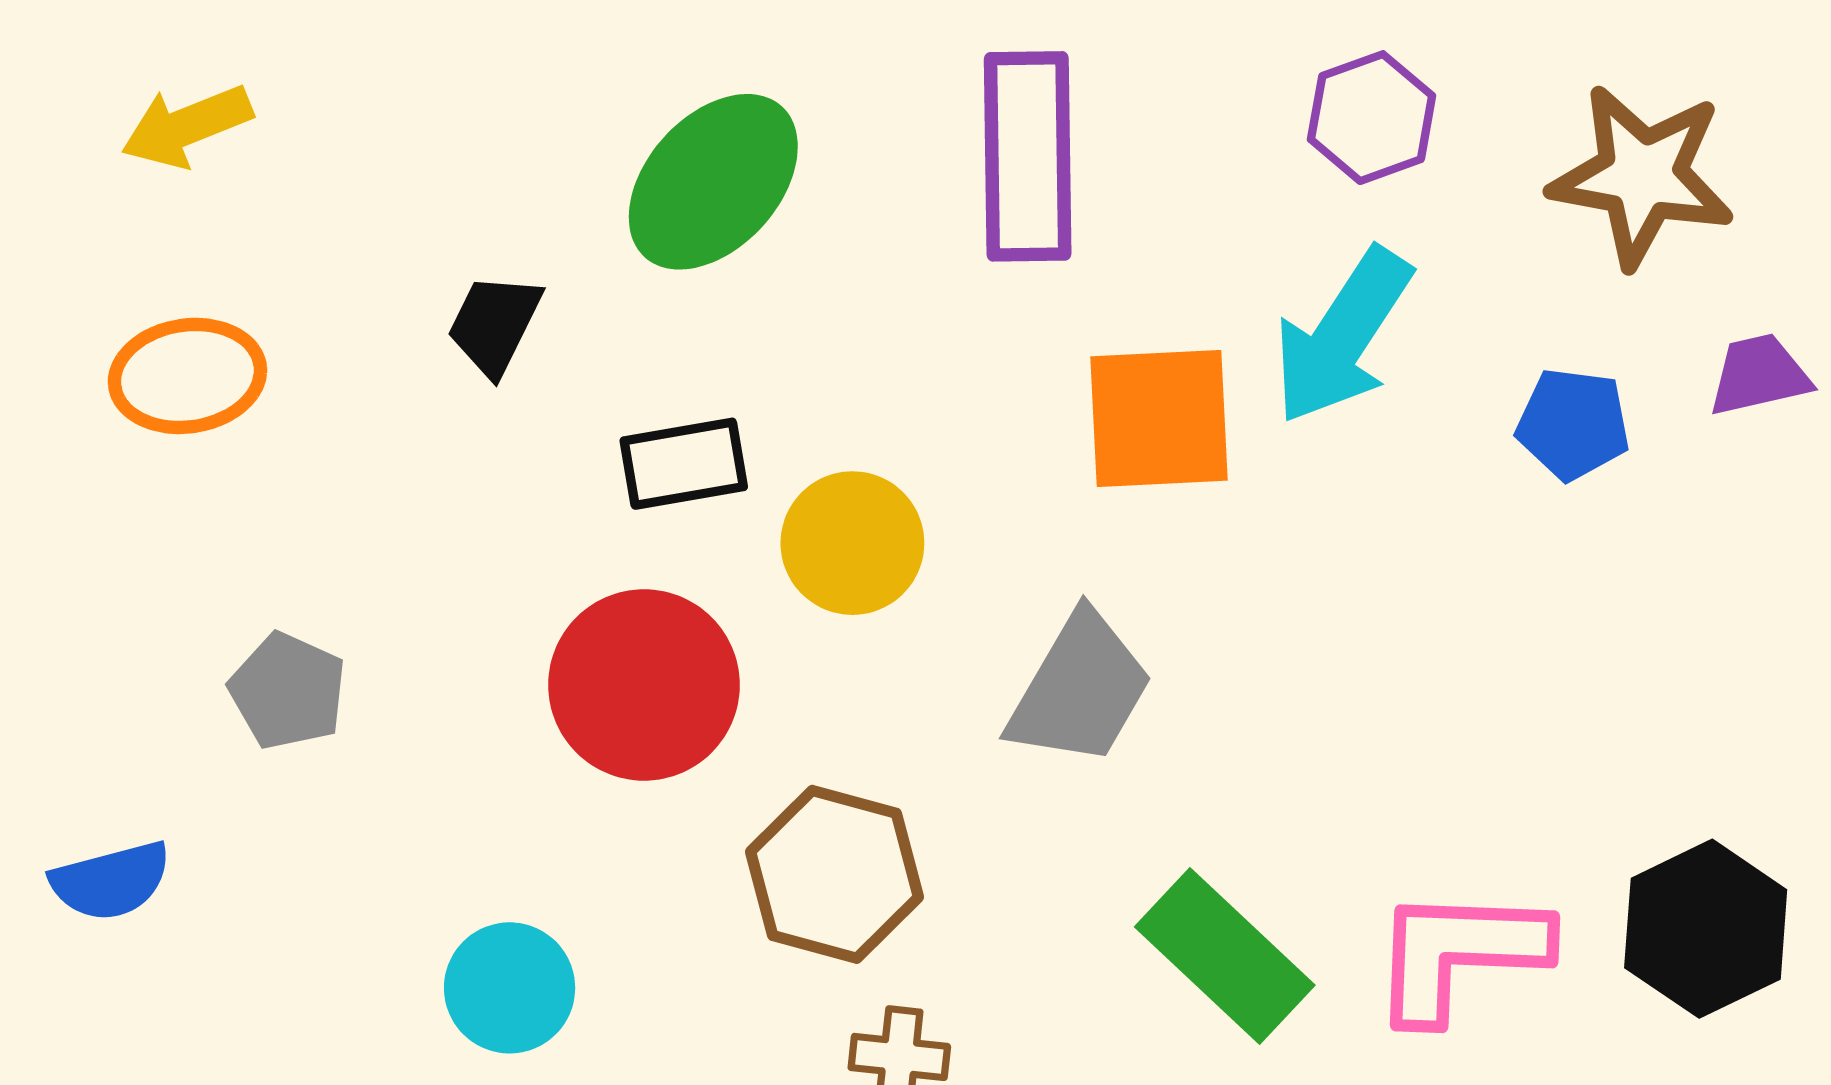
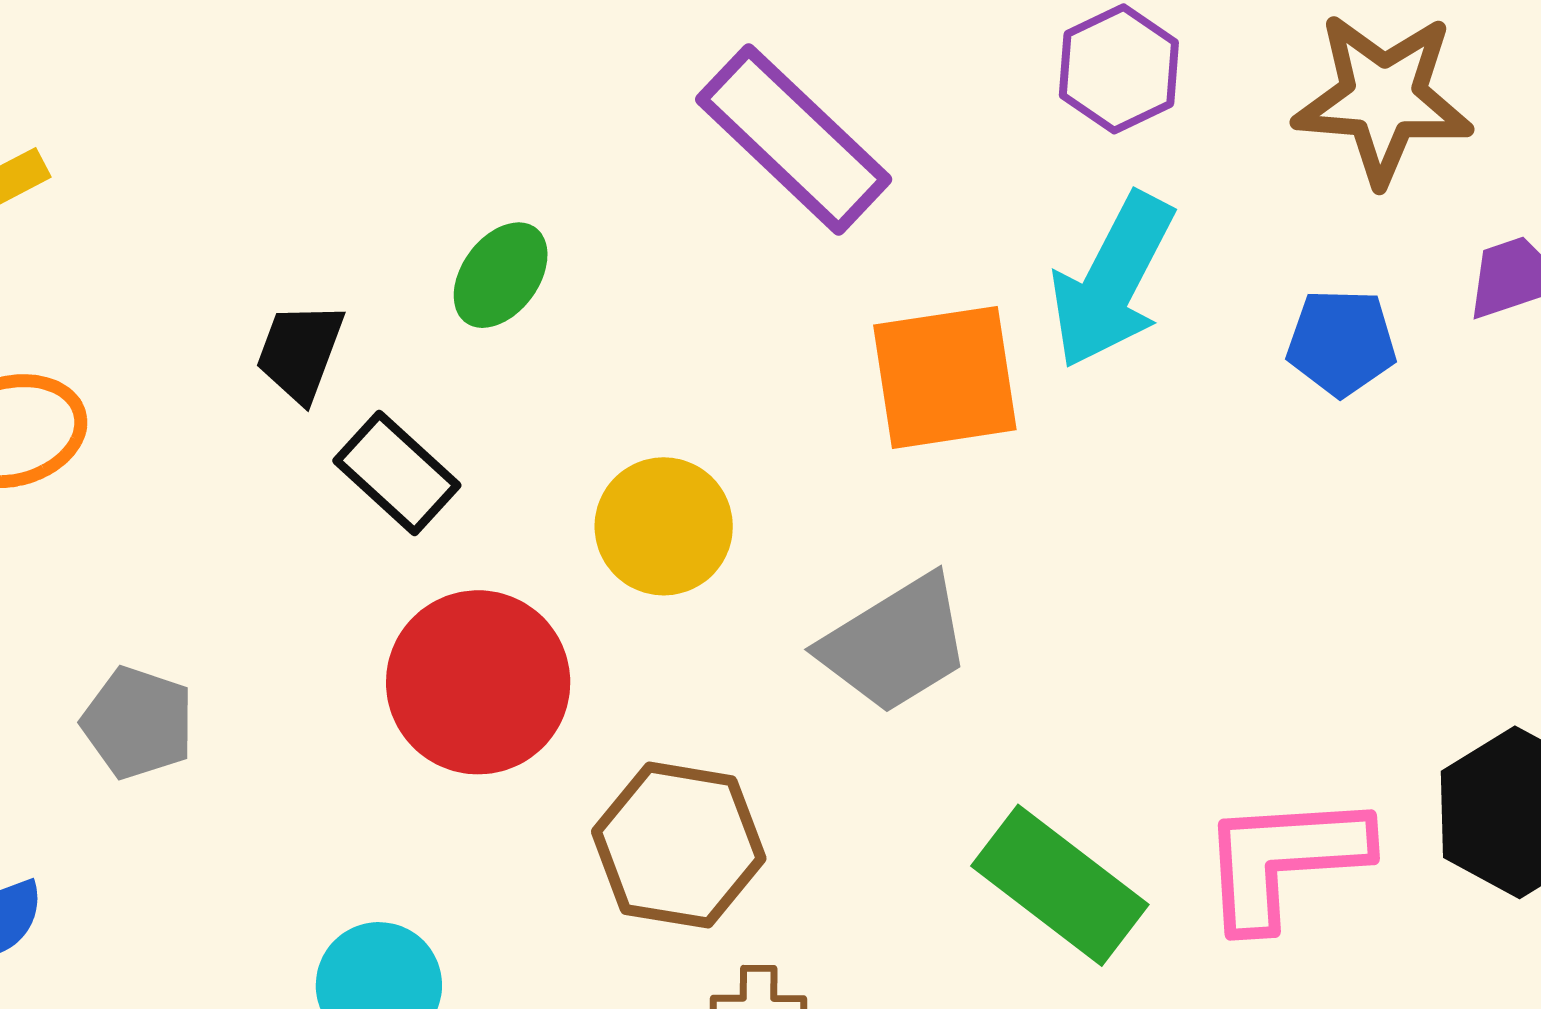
purple rectangle: (1028, 156) -> (794, 139), turned -40
green ellipse: (713, 182) -> (501, 275), moved, size x0.6
black rectangle: (684, 464) -> (397, 473), moved, turned 58
gray trapezoid: (1080, 689) -> (896, 644), turned 34

